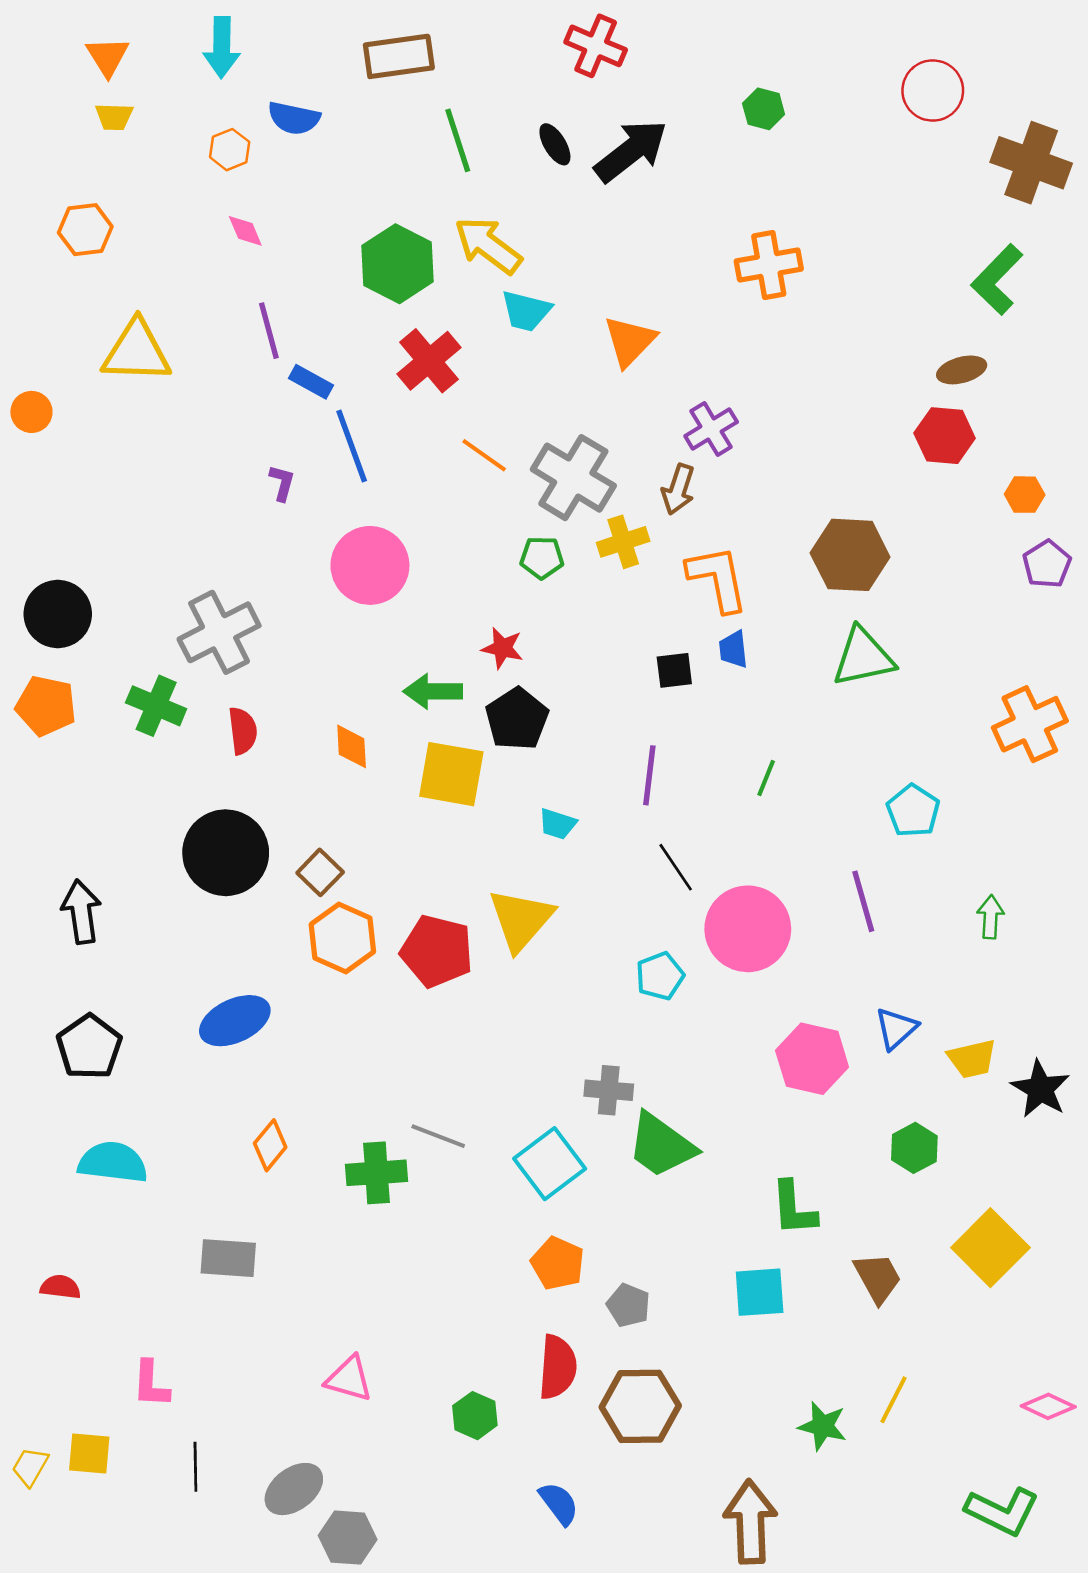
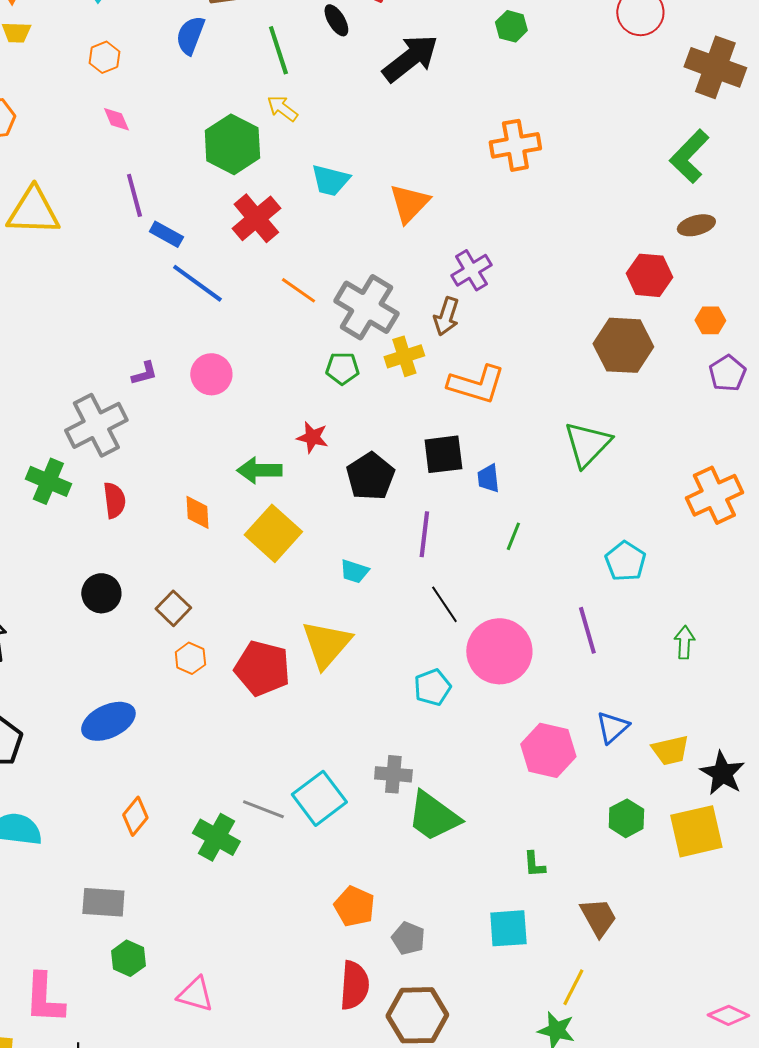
blue semicircle: (294, 118) -> (190, 35), moved, turned 99
black ellipse: (555, 144) -> (336, 20), moved
yellow arrow: (488, 245) -> (282, 108), moved, size x0.6
brown ellipse: (962, 370) -> (696, 225), moved
blue line: (352, 446) -> (197, 283), turned -34
purple L-shape: (282, 483) -> (144, 373), moved, turned 60
brown hexagon: (850, 555) -> (623, 345), moved
pink circle: (370, 565) -> (211, 374), size x0.7
orange L-shape: (718, 579) -> (476, 384), turned 118
blue trapezoid: (733, 649) -> (488, 478), moved
green triangle: (863, 657) -> (587, 444), turned -34
black square: (674, 670) -> (443, 454), size x1.4
black pentagon: (517, 719) -> (370, 476), moved
yellow square: (451, 774) -> (273, 533), turned 32
black circle: (226, 853) -> (101, 593), size x0.6
orange hexagon: (342, 938) -> (190, 658), size x0.6
cyan square: (550, 1164) -> (319, 798), moved
green cross: (377, 1173) -> (216, 837), turned 33
green L-shape: (794, 1208) -> (534, 864), size x0.6
yellow square: (990, 1248) -> (696, 831), moved, turned 32
pink L-shape: (151, 1384) -> (44, 998), size x1.4
yellow line: (893, 1400) -> (573, 987), moved
green hexagon: (475, 1416) -> (128, 958), moved

